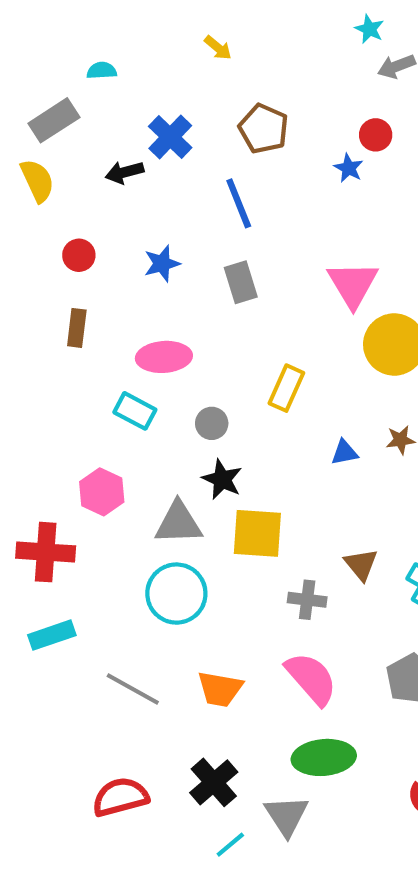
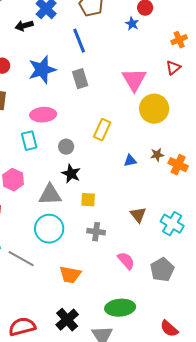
blue star: (162, 264) -> (42, 70), size x1.6
cyan rectangle: (135, 411) -> (29, 141), turned 48
yellow square: (257, 533) -> (88, 200), size x0.6
gray cross: (307, 600) -> (96, 232), moved
pink semicircle: (311, 679) -> (126, 261), moved, size x0.7
gray line: (133, 689) -> (21, 259), moved

